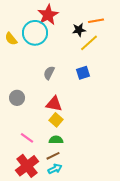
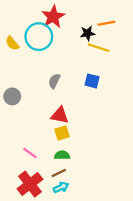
yellow line: (89, 43) -> (99, 48), turned 60
blue square: (83, 73) -> (92, 81), turned 32
gray circle: (17, 98) -> (12, 96), moved
yellow square: (56, 120) -> (62, 133), turned 32

